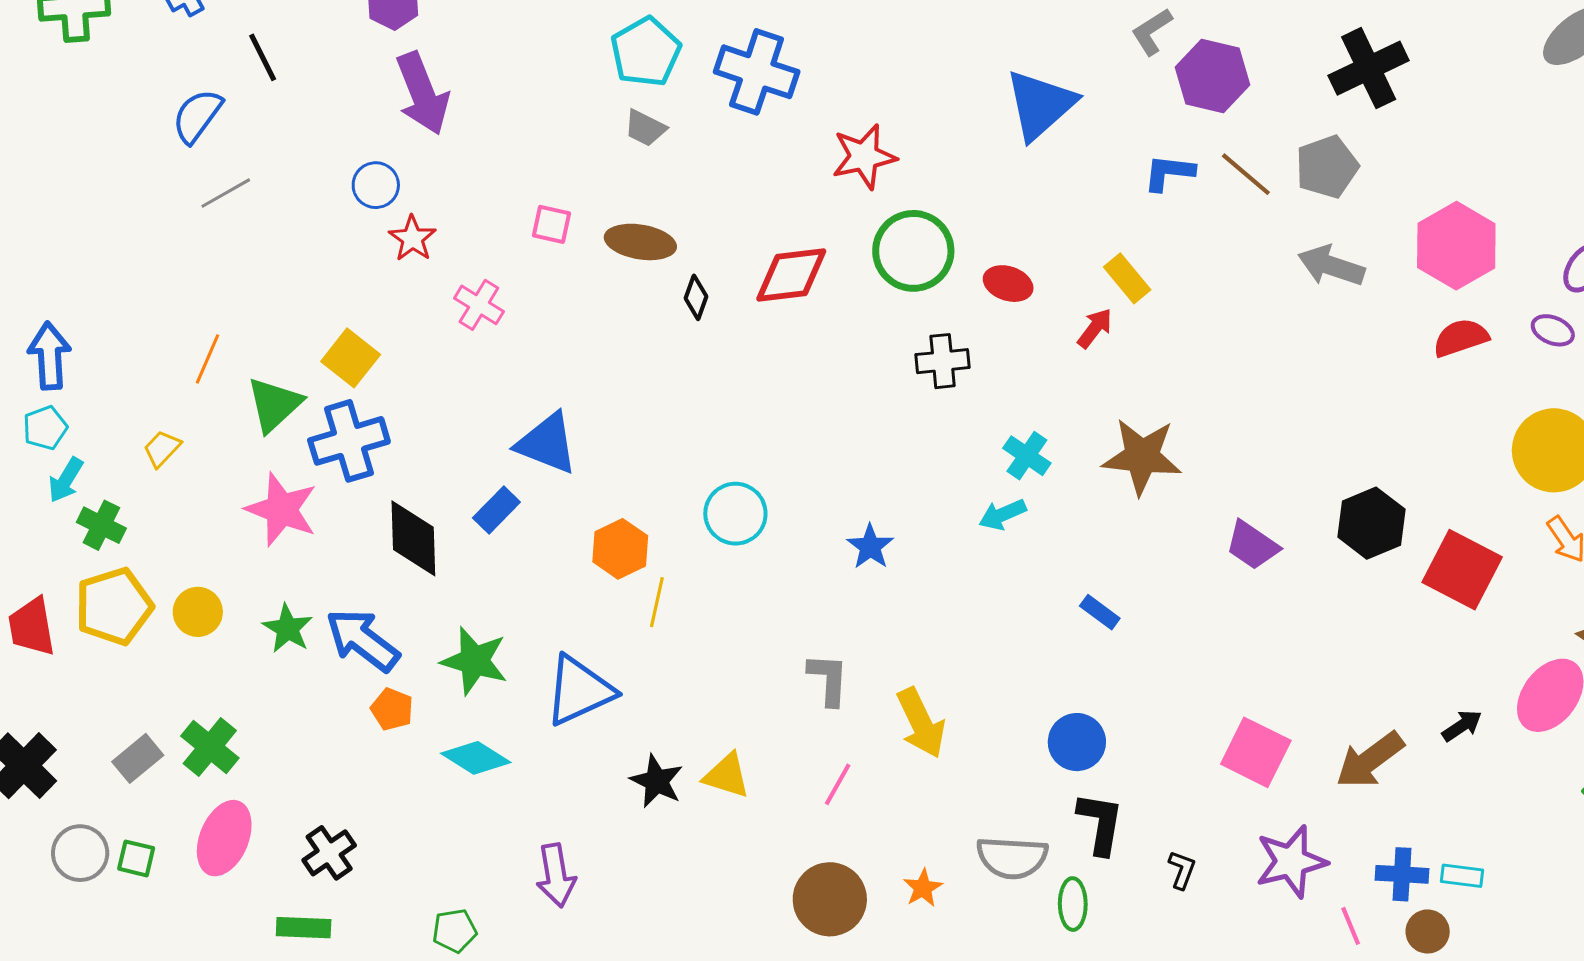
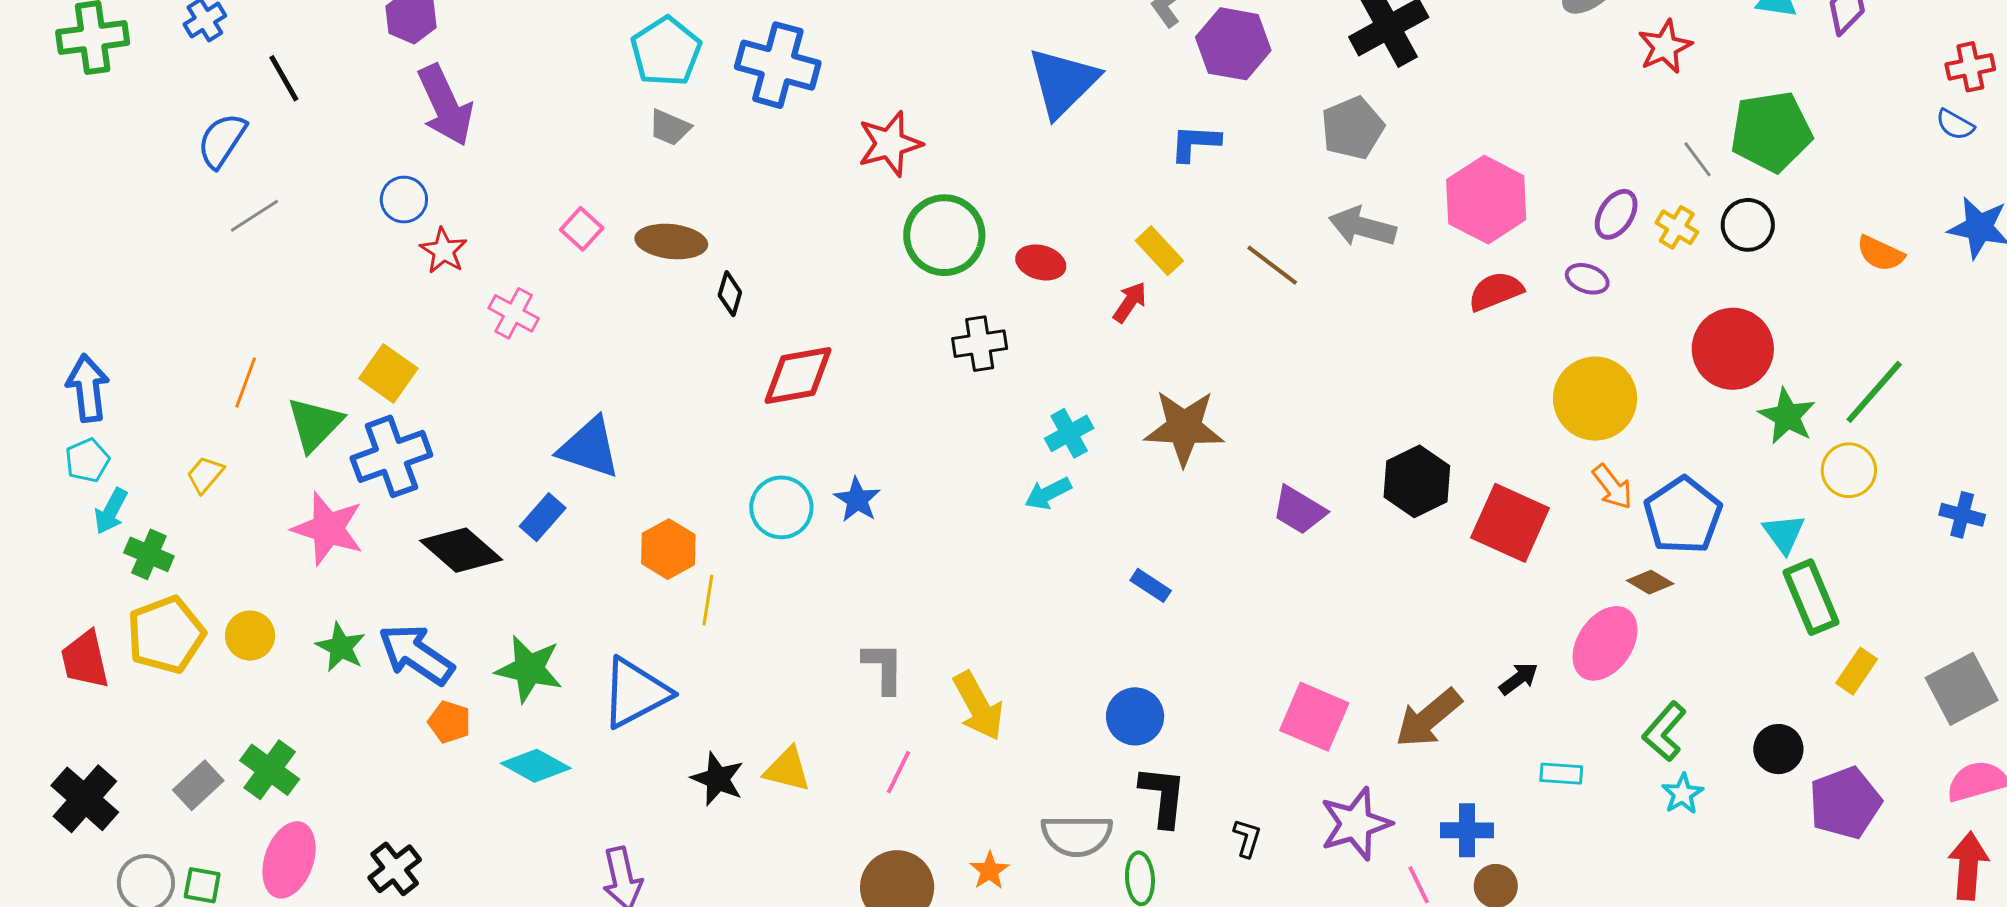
brown line: (1246, 174) -> (1272, 265), moved
pink square: (551, 224) -> (582, 229), turned 33
red diamond: (791, 275) -> (798, 375), moved
cyan cross: (1027, 456) -> (1069, 433), turned 30
black diamond: (413, 538) -> (461, 550), turned -44
blue star: (870, 547) -> (857, 500), moved
cyan rectangle: (1462, 876) -> (1561, 774), moved

